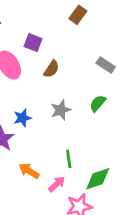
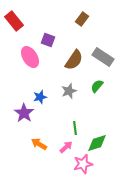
gray rectangle: (106, 65) -> (103, 57), size x1.5
brown semicircle: (51, 69) -> (74, 60), moved, size x1.5
orange arrow: (29, 171) -> (39, 144), moved

